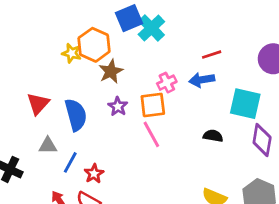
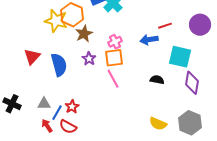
yellow star: (72, 53) -> (56, 21), size x1.6
red line: (212, 55) -> (165, 26), moved
pink cross: (167, 83) -> (115, 42), moved
gray triangle: (48, 146) -> (44, 104), moved
blue line: (70, 162) -> (57, 113), moved

